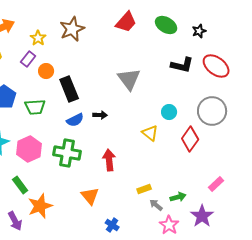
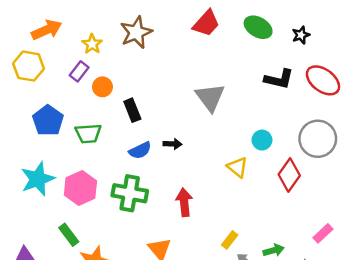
black rectangle: (69, 89) -> (132, 110), size x0.7
yellow rectangle: (144, 189) -> (230, 240), turned -32

